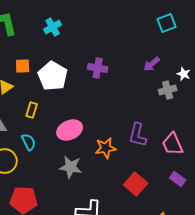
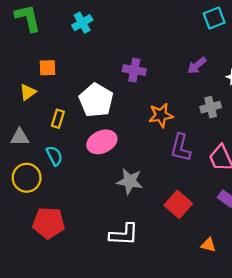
white pentagon: (53, 76) -> (96, 100), moved
gray cross: (168, 90) -> (211, 107), moved
orange star: (106, 148) -> (161, 115), moved
gray star: (71, 167) -> (130, 181), moved

